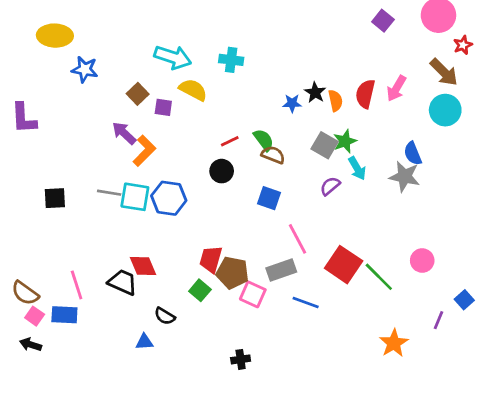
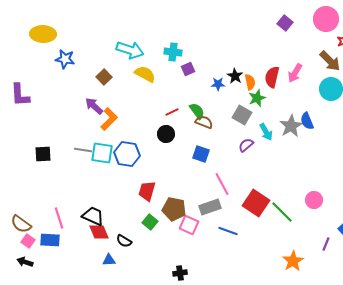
purple square: (163, 107) -> (188, 69), moved, turned -32
green star: (345, 141) -> (257, 98), moved
gray star: (405, 176) -> (291, 126), moved, turned 30
red trapezoid: (211, 259) -> (147, 191), moved
red diamond: (143, 266) -> (99, 232), moved

